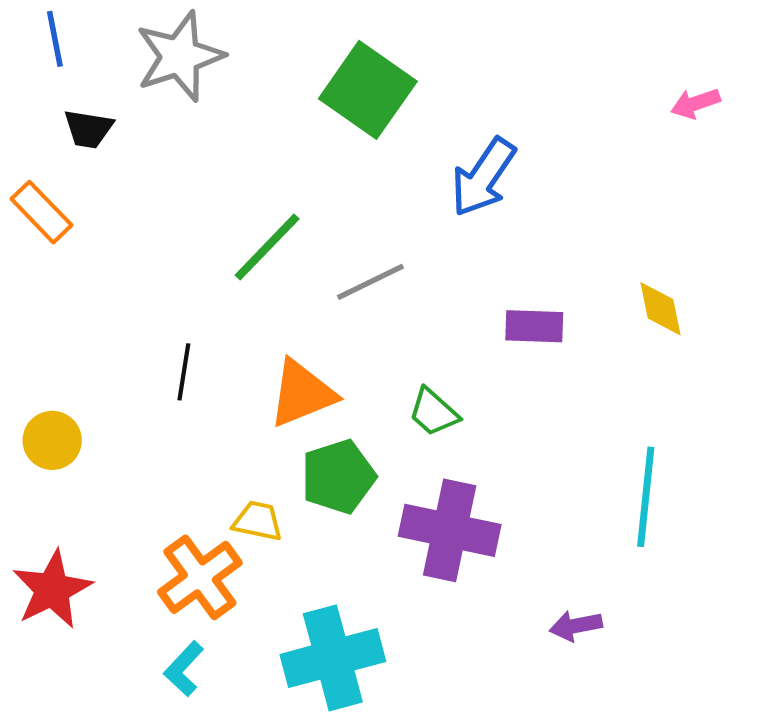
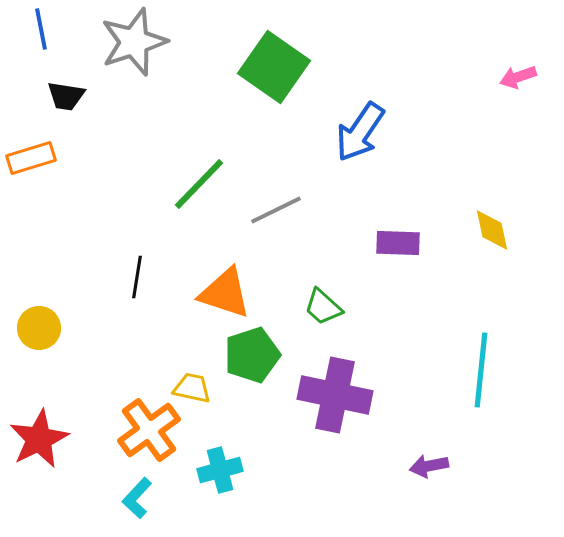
orange rectangle: (41, 212) -> (31, 158), turned -63
orange triangle: (302, 393) -> (225, 293), turned 40
cyan cross: (333, 658) -> (220, 470), moved, size x0.6

